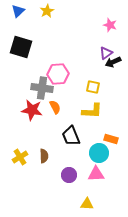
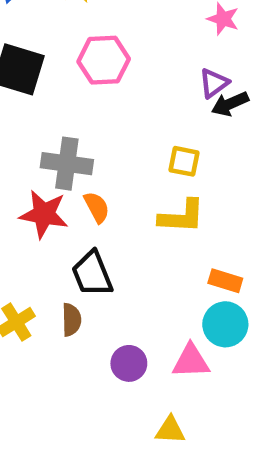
pink hexagon: (58, 74) -> (104, 60), moved
black trapezoid: (71, 136) -> (92, 274), moved
cyan circle: (99, 153) -> (225, 324), moved

